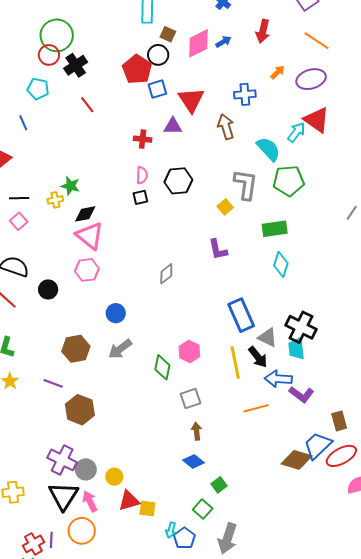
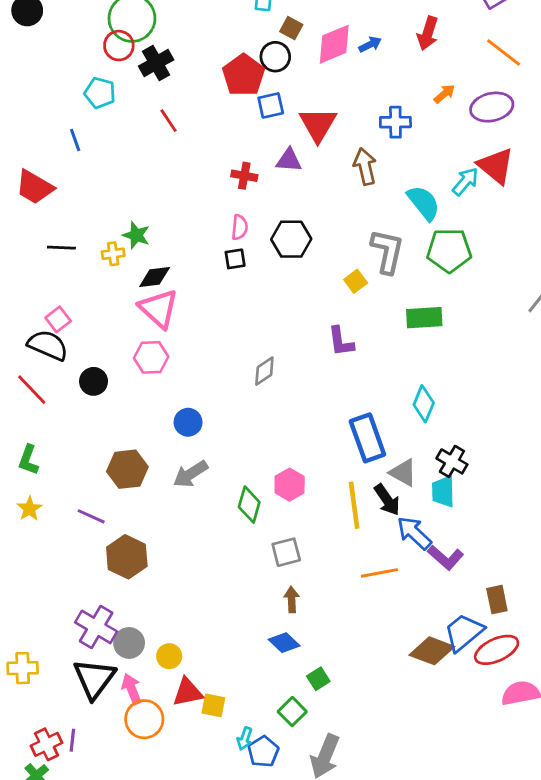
pink square: (19, 221) -> (58, 319), moved
cyan diamond: (281, 264) -> (424, 404), moved
black cross: (301, 327) -> (452, 461), size x0.7
blue arrow: (278, 379) -> (414, 533), turned 36
orange circle: (82, 531) -> (144, 719), moved

